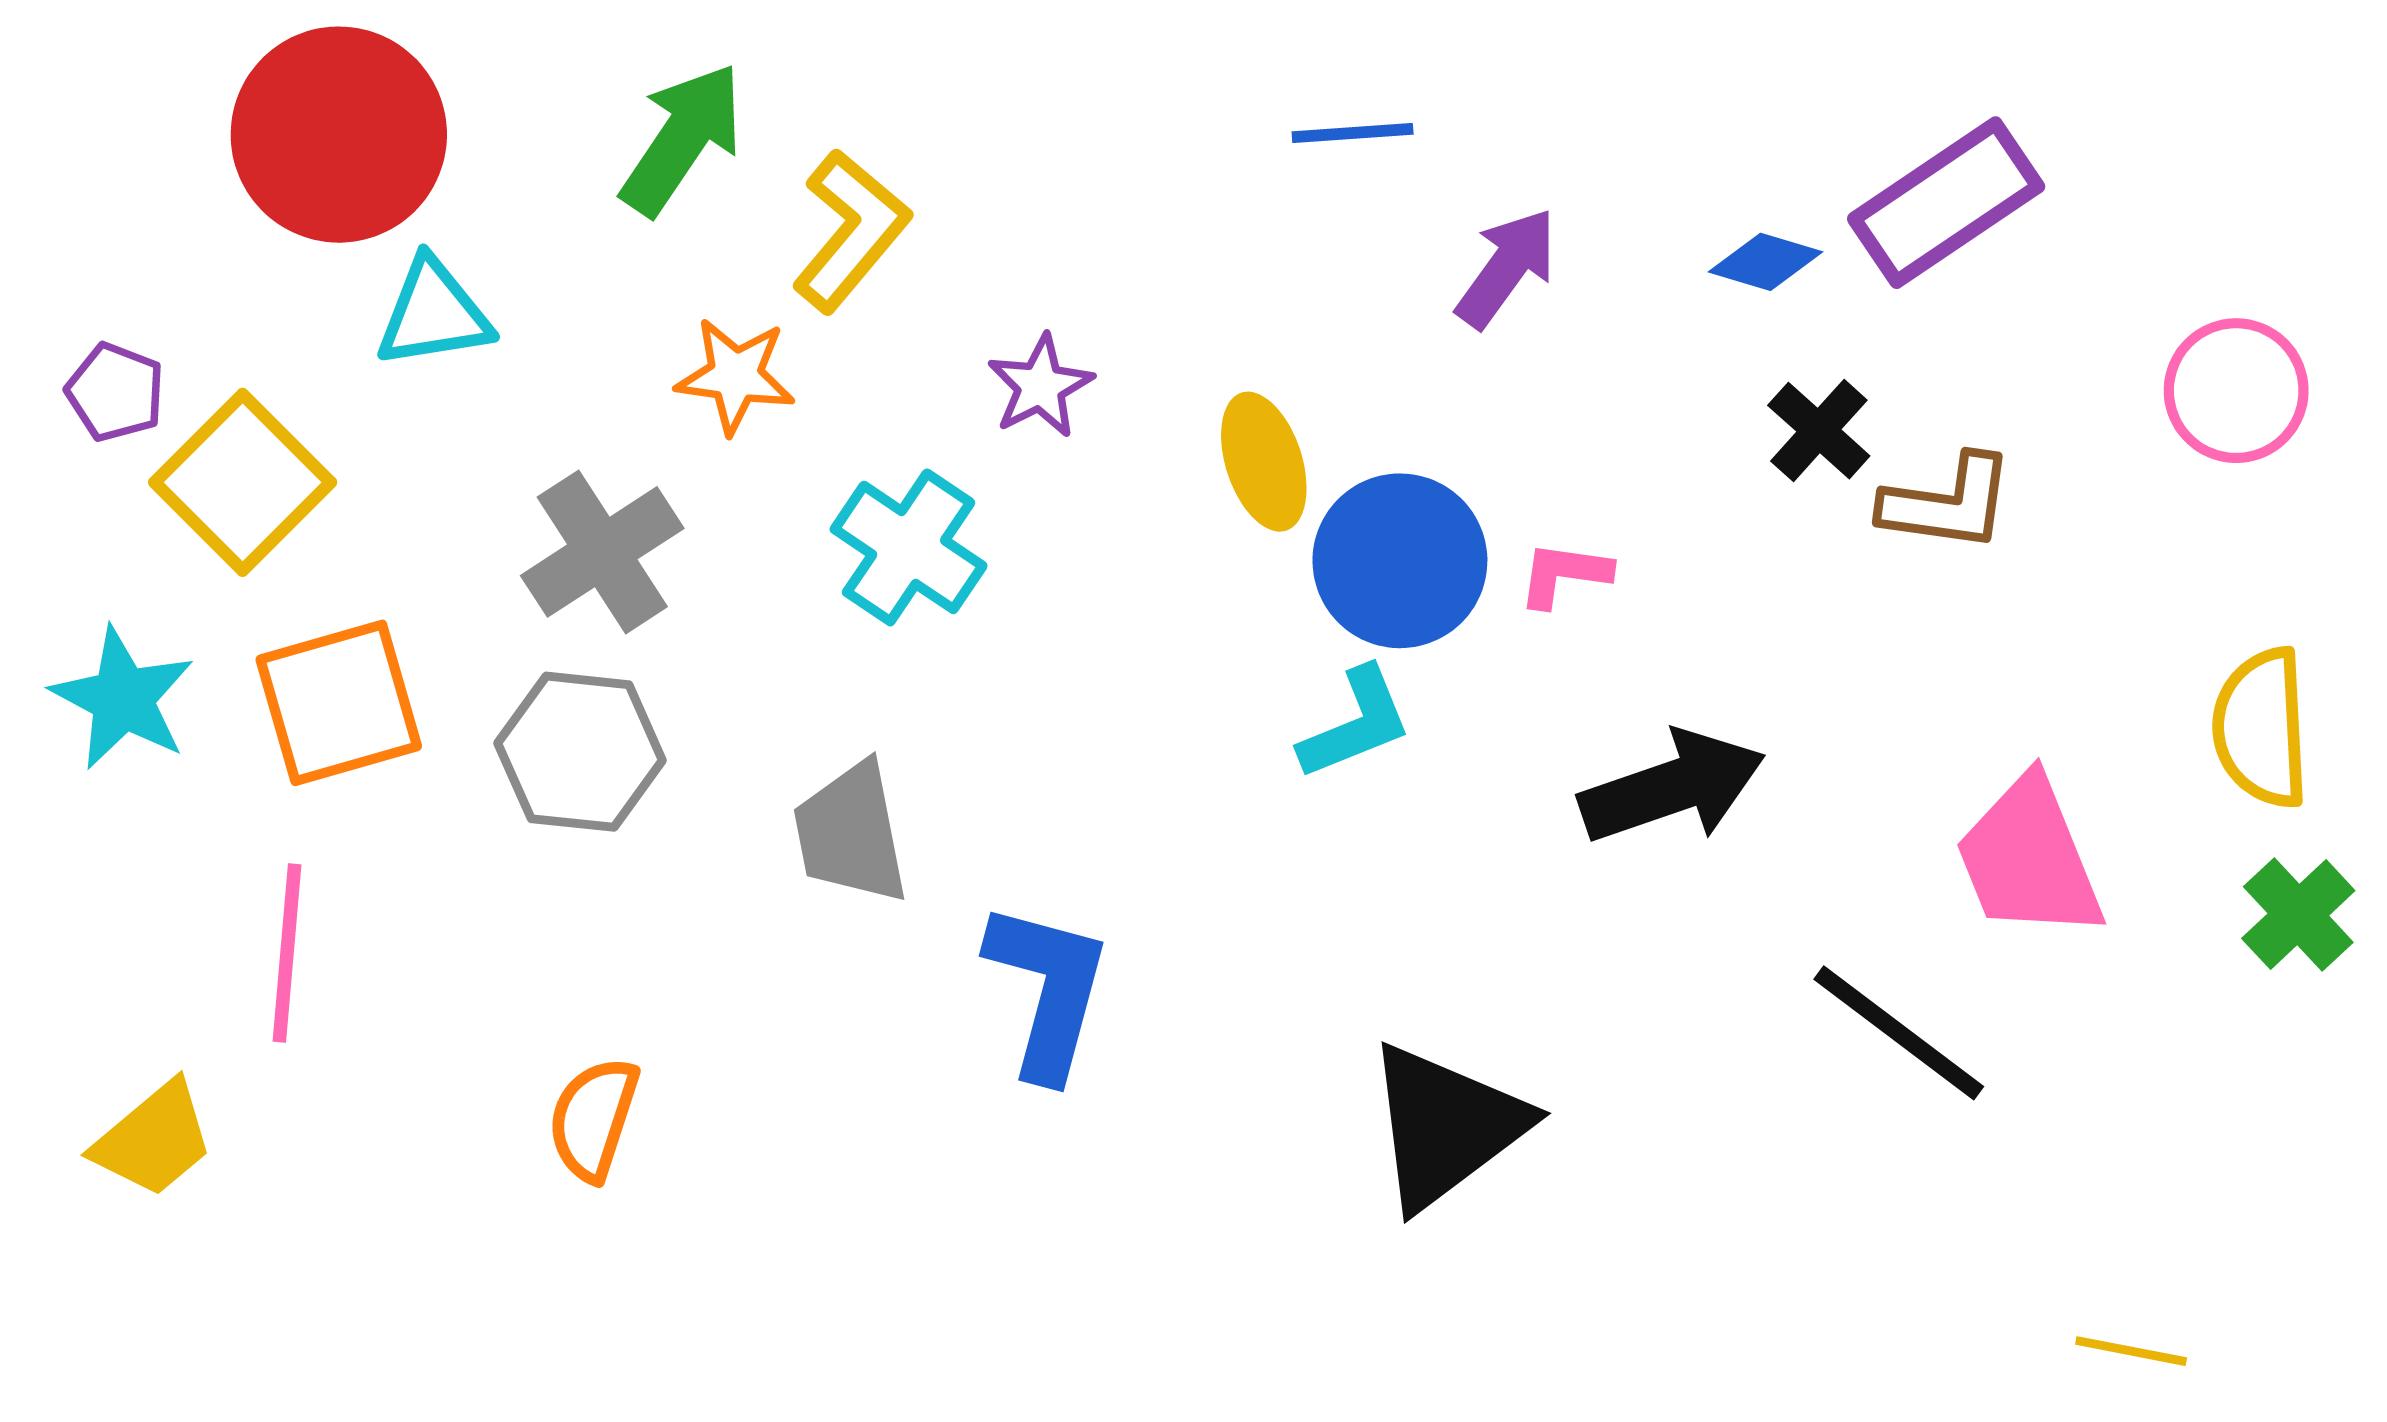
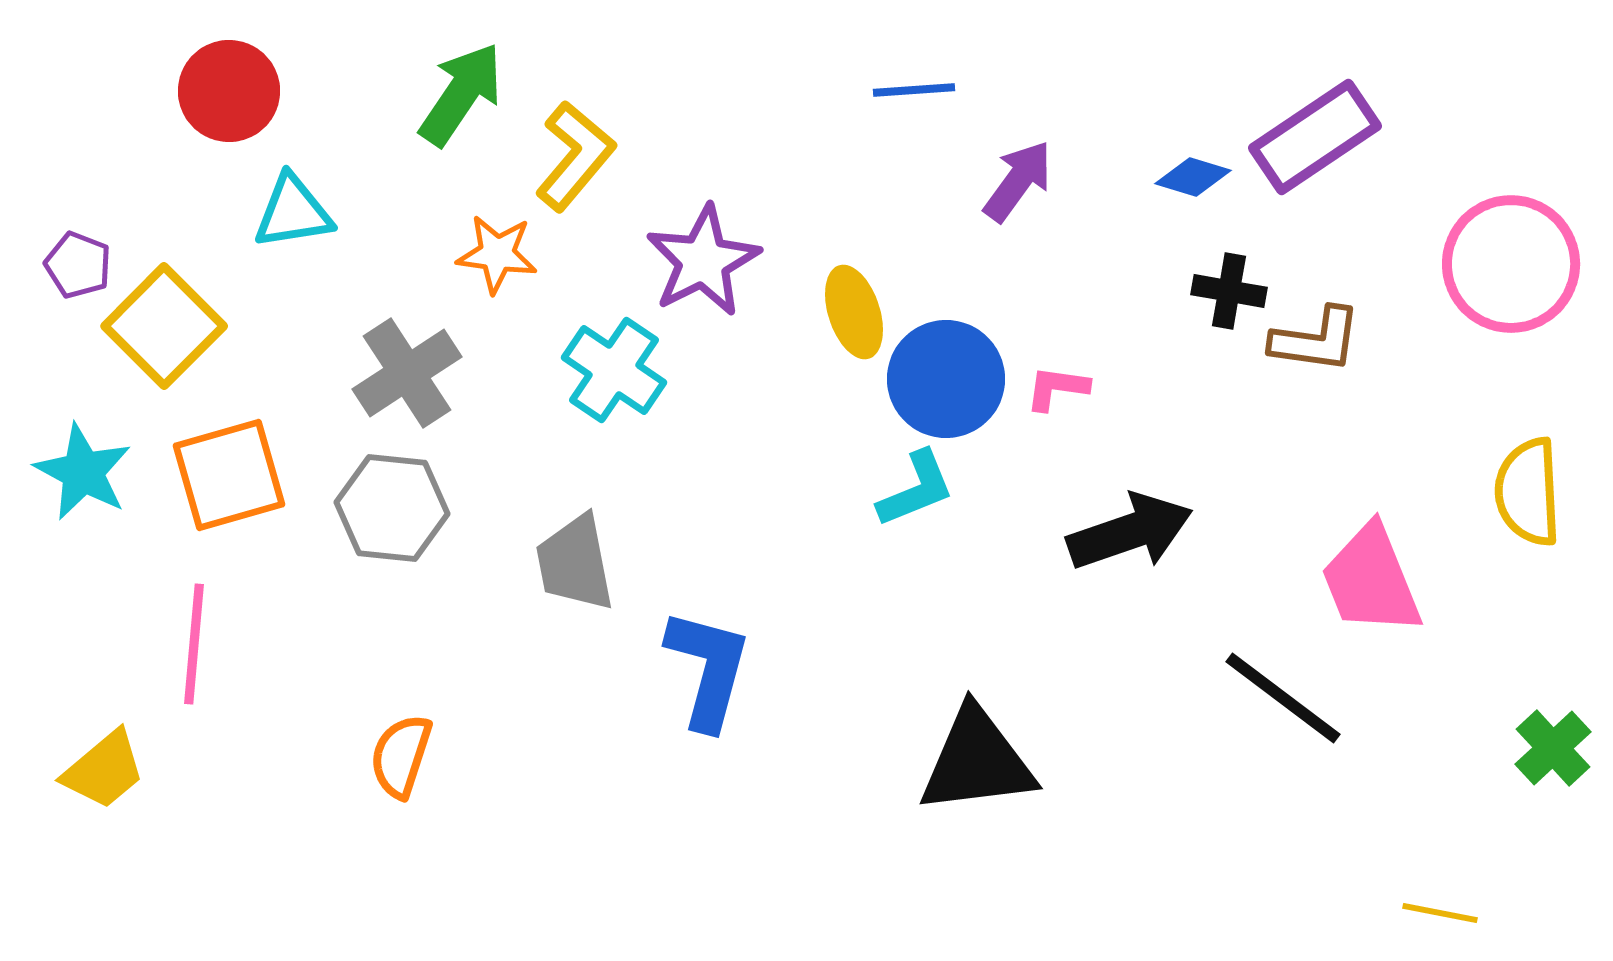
red circle: (339, 135) -> (229, 91), size x0.7
purple star: (1040, 386) -> (703, 261), size x1.6
pink circle: (2236, 391) -> (1511, 264), size x1.4
black cross: (1819, 431) -> (1229, 291), turned -32
green cross: (2298, 914) -> (1553, 748), moved
black triangle: (1446, 1126) -> (977, 761), turned 30

